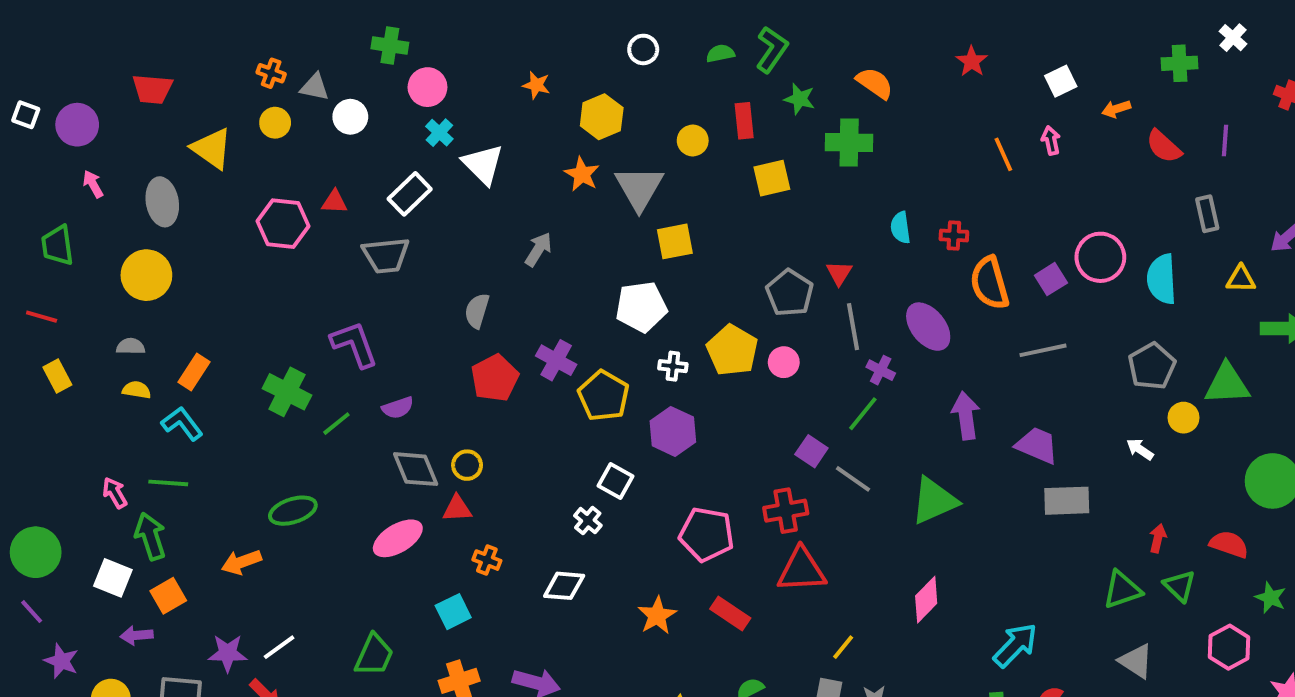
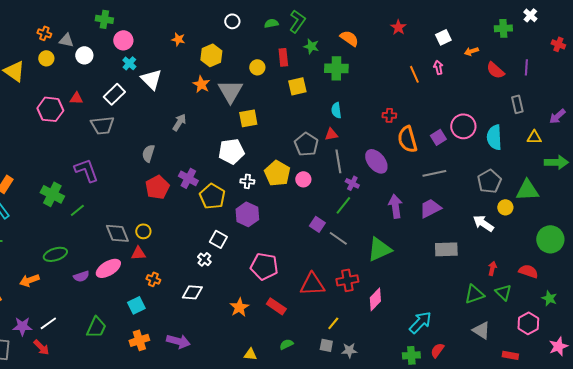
cyan semicircle: (900, 228) -> (336, 110), moved
red triangle: (839, 273) -> (331, 134), turned 48
purple semicircle: (398, 408) -> (81, 276), moved
purple trapezoid: (1037, 445) -> (430, 208), moved, turned -50
white arrow: (1140, 449) -> (483, 223), size x1.5
red cross: (786, 511) -> (347, 280), moved

